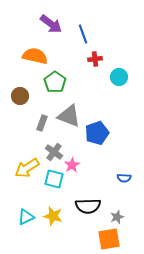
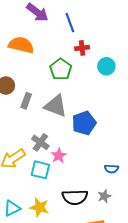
green pentagon: (55, 82) -> (61, 69), moved
gray rectangle: (42, 123) -> (26, 101), moved
gray star: (117, 217) -> (104, 196), moved

